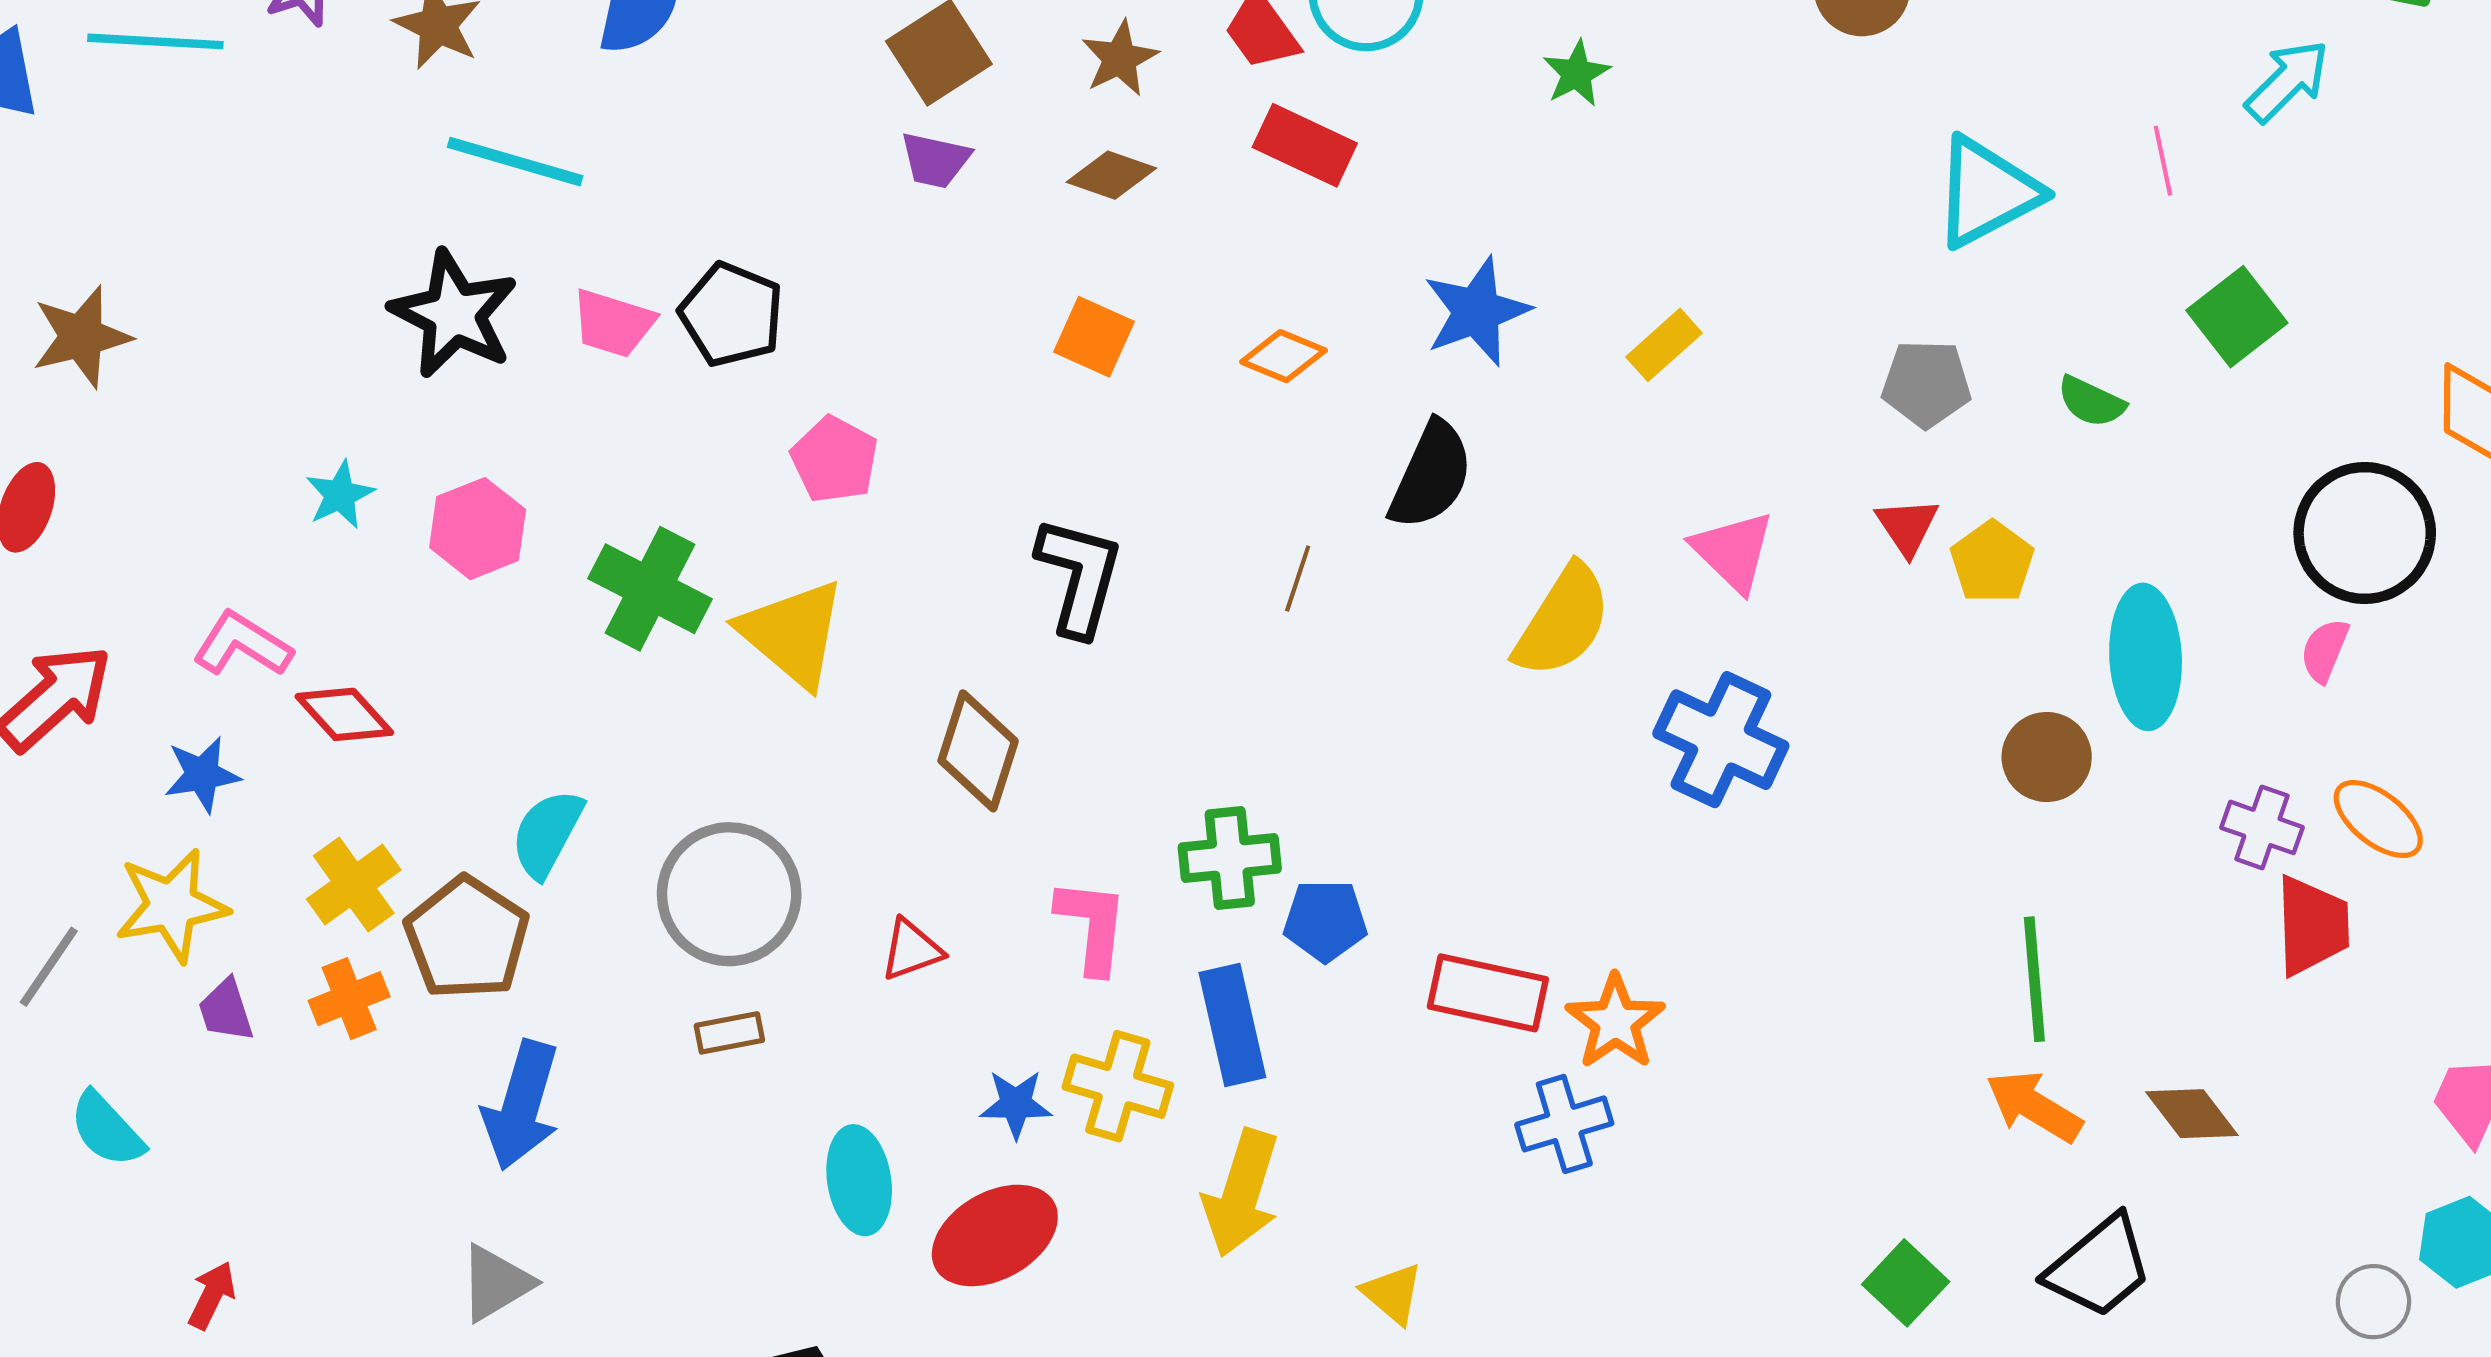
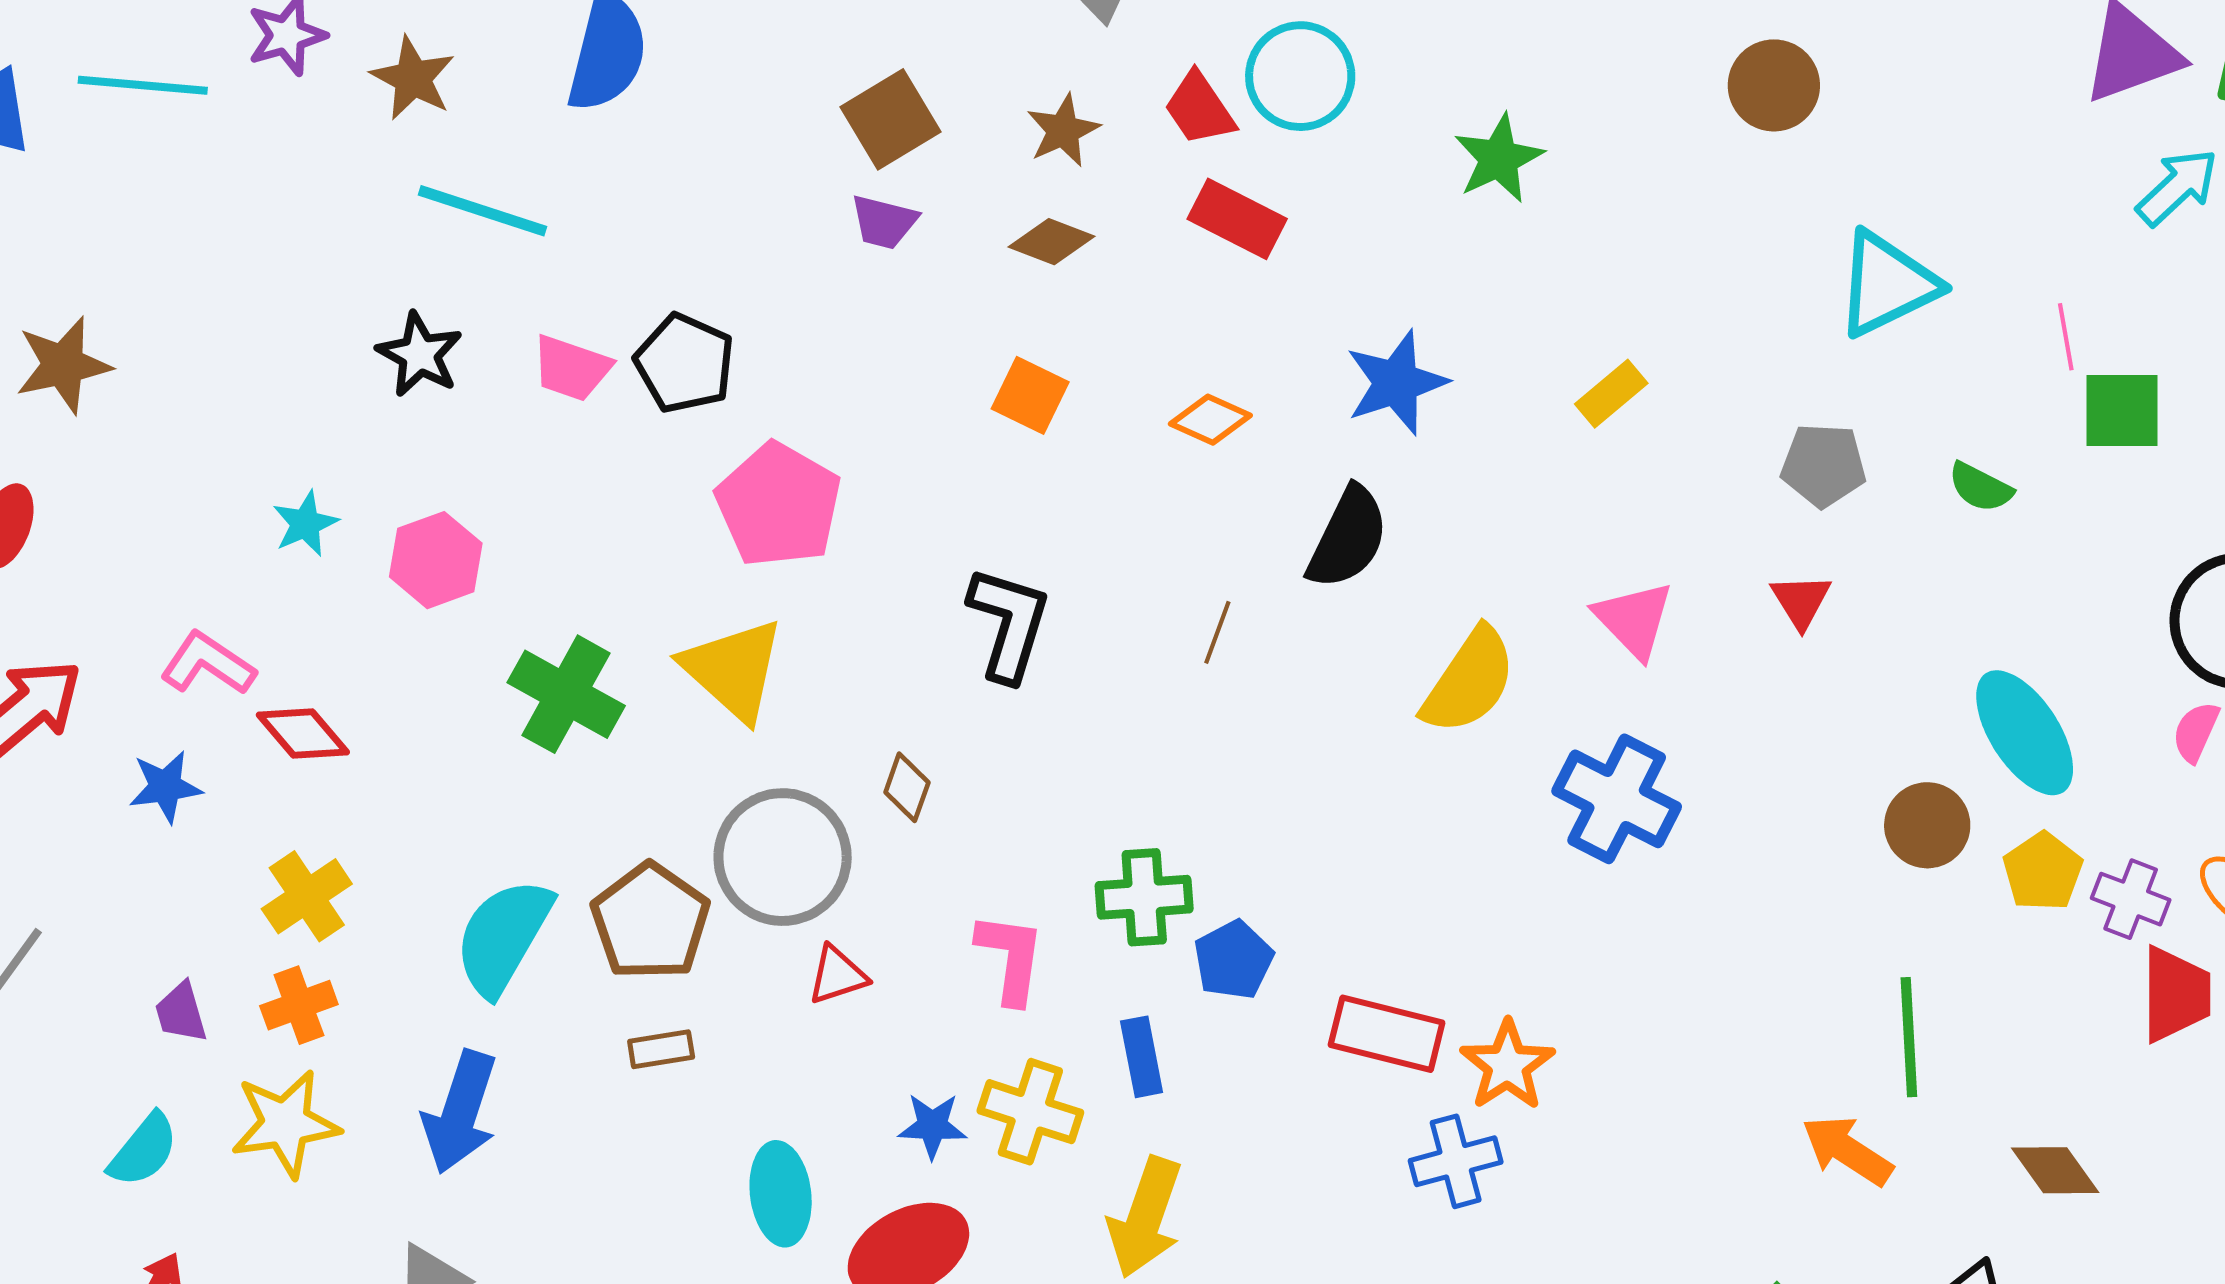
green star: (1576, 74) -> (1499, 159), size x1.4
pink line: (2163, 161) -> (2066, 337), moved
black star: (454, 314) -> (420, 355), size x0.7
green square: (2237, 317) -> (2122, 410), turned 36
yellow rectangle: (1664, 345) -> (1611, 394), moved
pink pentagon: (834, 460) -> (779, 505), size x1.5
yellow pentagon: (1992, 562) -> (2043, 872), moved
green cross: (650, 589) -> (566, 694), moved
cyan ellipse: (2146, 657) -> (2025, 733), turned -32
brown diamond: (978, 751) -> (907, 787), size x0.6
cyan semicircle: (547, 833) -> (503, 937), moved, size x1.4
gray circle: (729, 894) -> (783, 857), moved
yellow star: (172, 905) -> (285, 1124), moved
blue pentagon: (1325, 921) -> (1233, 960), turned -30
brown pentagon: (467, 938) -> (650, 922), moved
blue rectangle: (1232, 1025) -> (1142, 1057), size x0.7
orange arrow: (2034, 1106) -> (1847, 1150), moved
cyan semicircle: (107, 1129) -> (143, 1150), moved, turned -100

